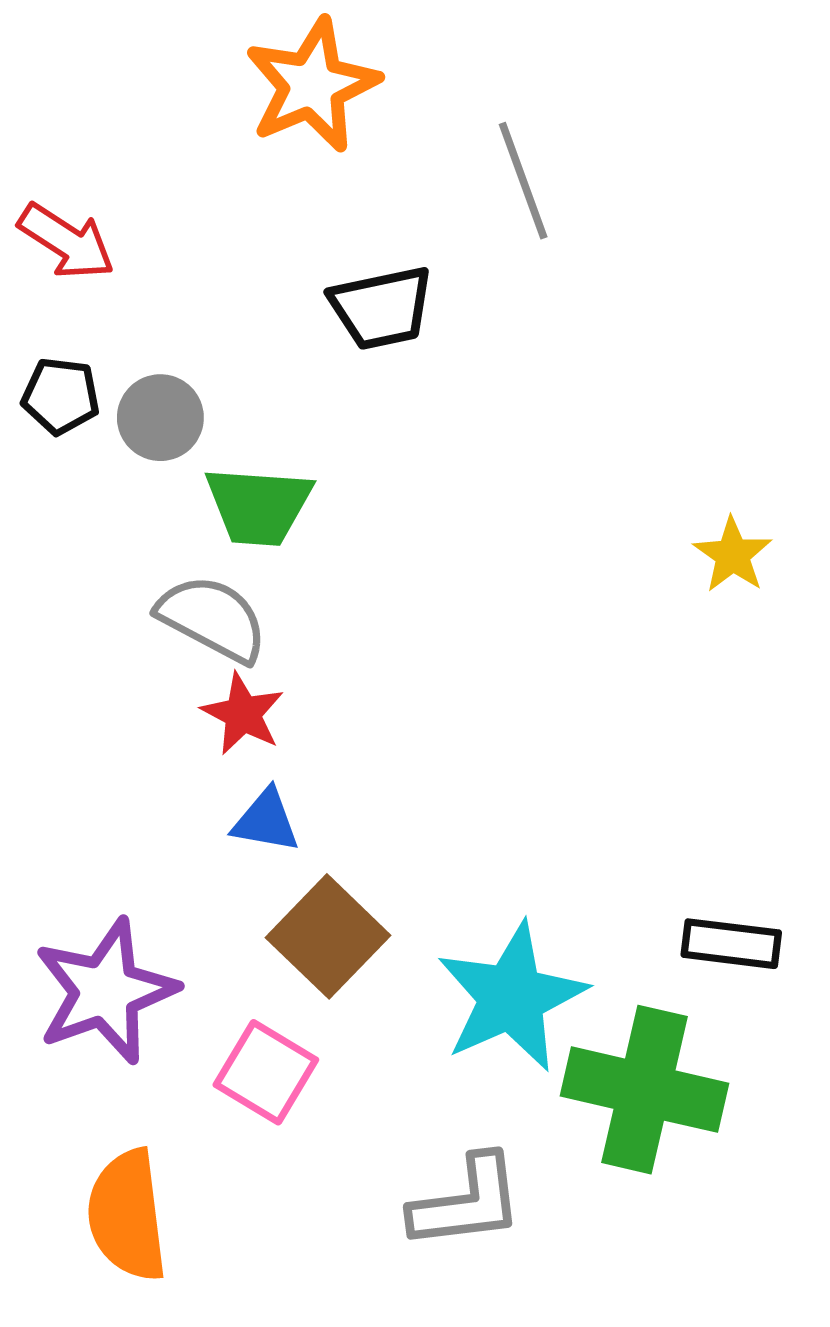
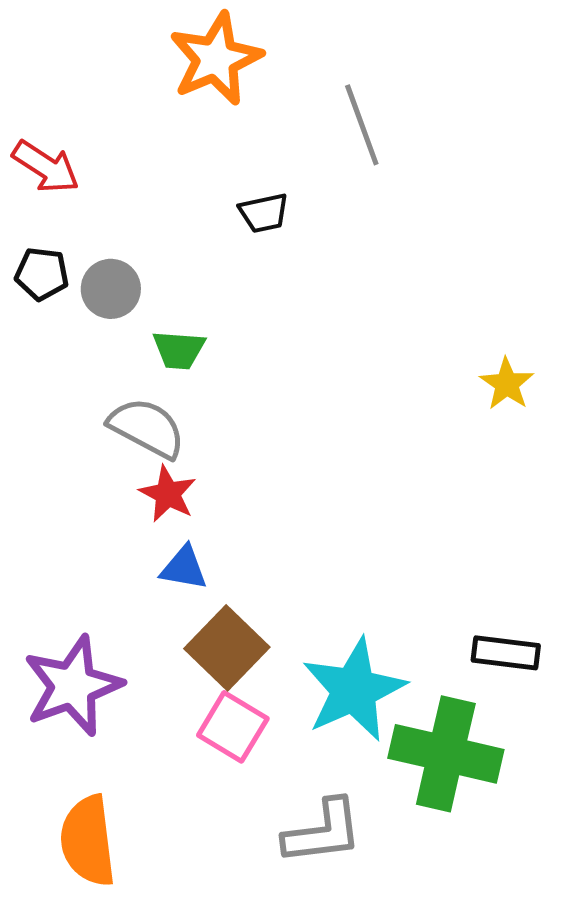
black trapezoid: (382, 308) -> (264, 213), size x0.7
green trapezoid: (259, 506) -> (179, 350), size x0.7
pink square: (266, 1072) -> (233, 727), moved

